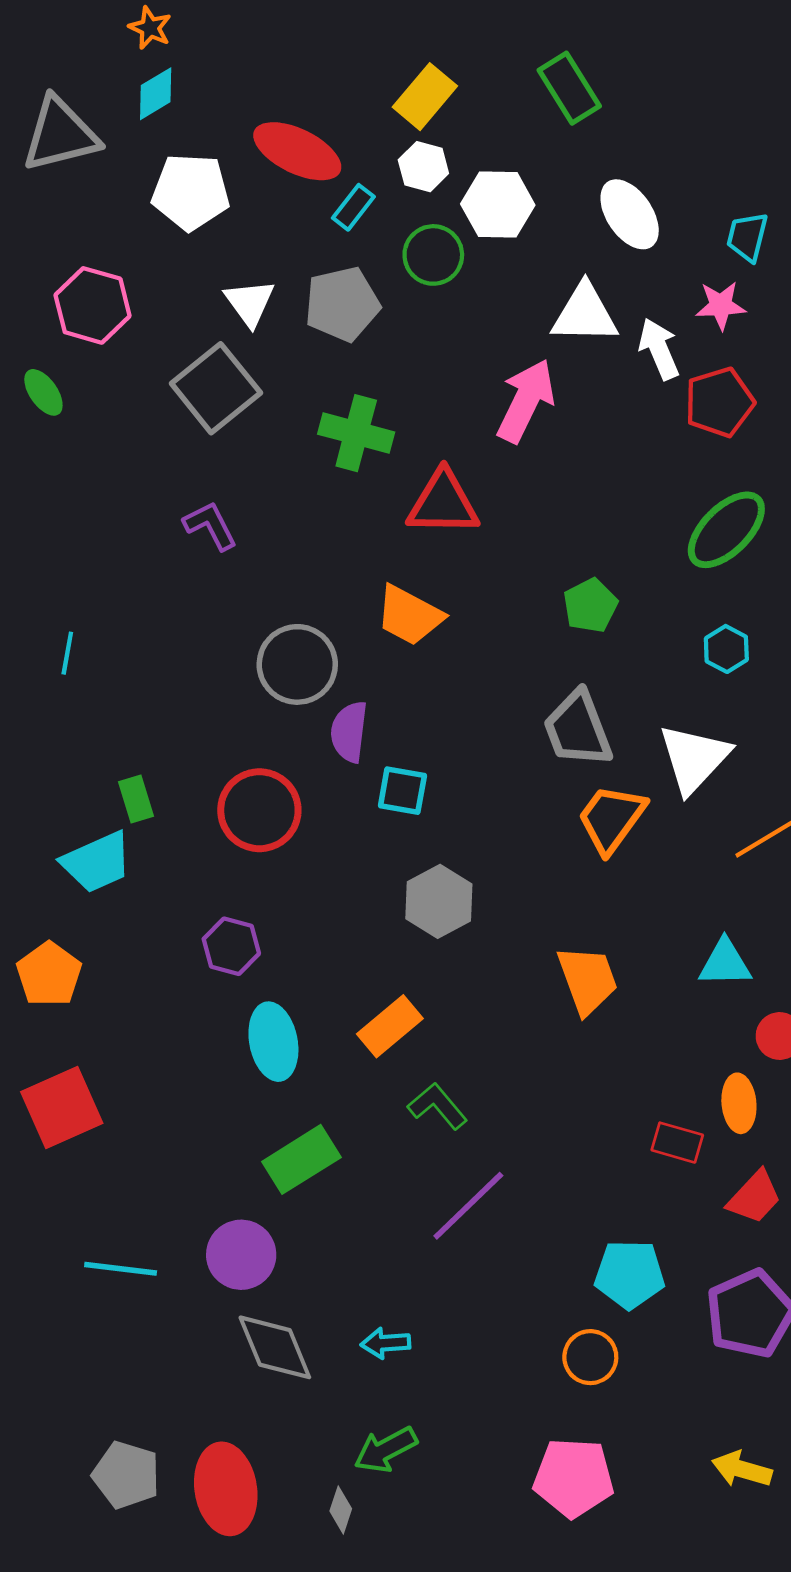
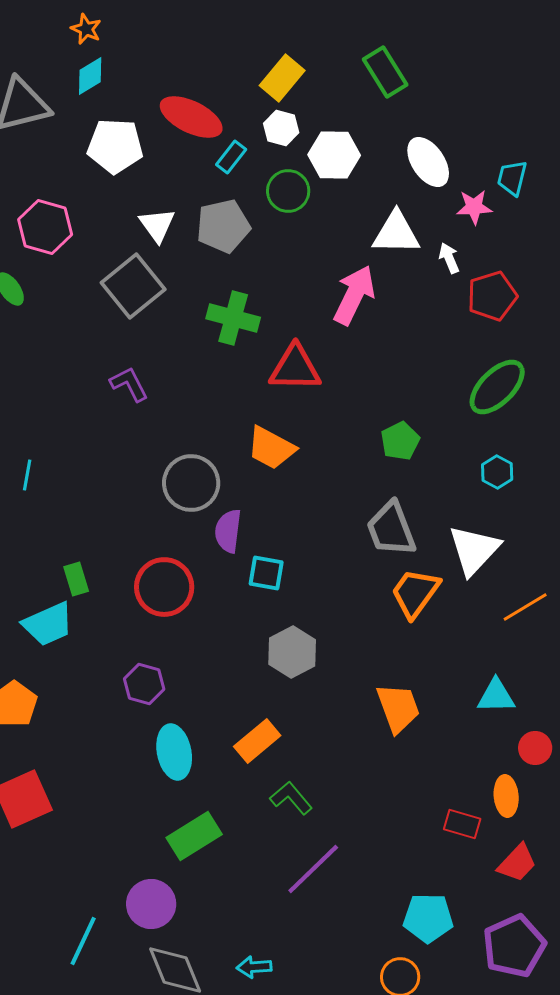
pink star: (721, 305) -> (474, 207), moved
white arrow: (659, 349) -> (449, 258), size x0.7
cyan line: (121, 1269) -> (83, 941), moved, turned -72

